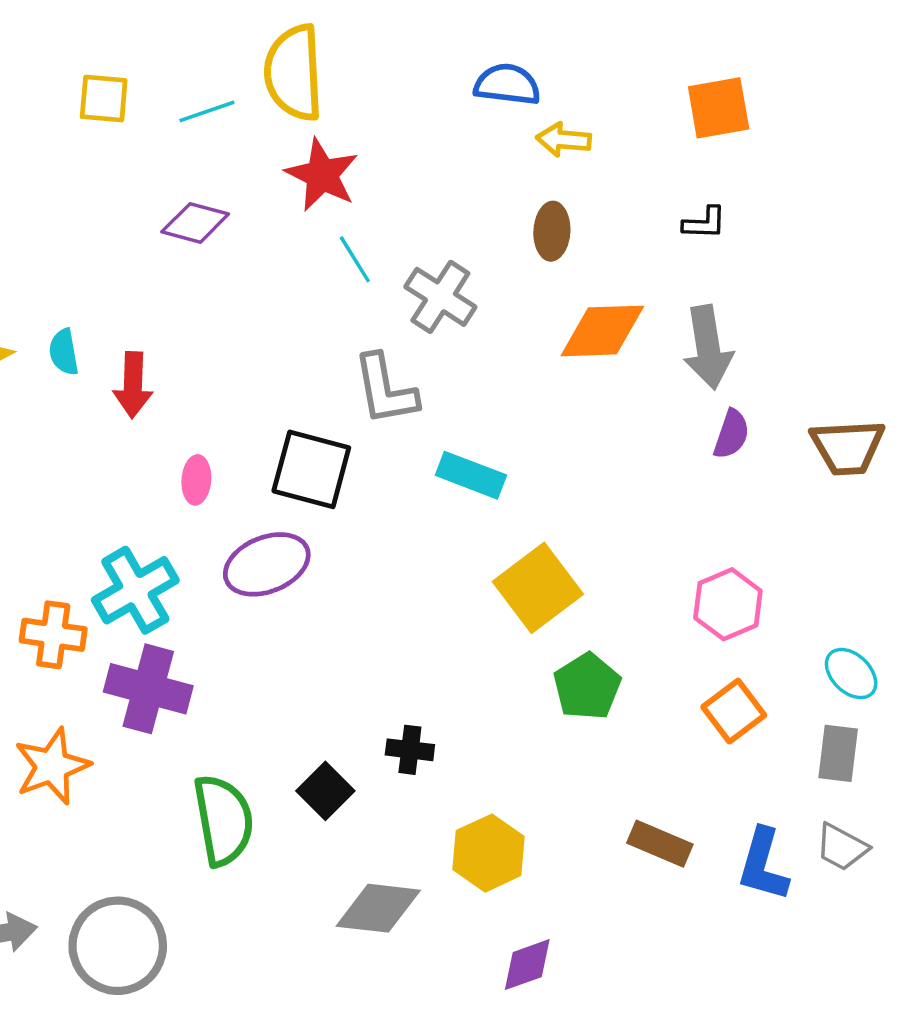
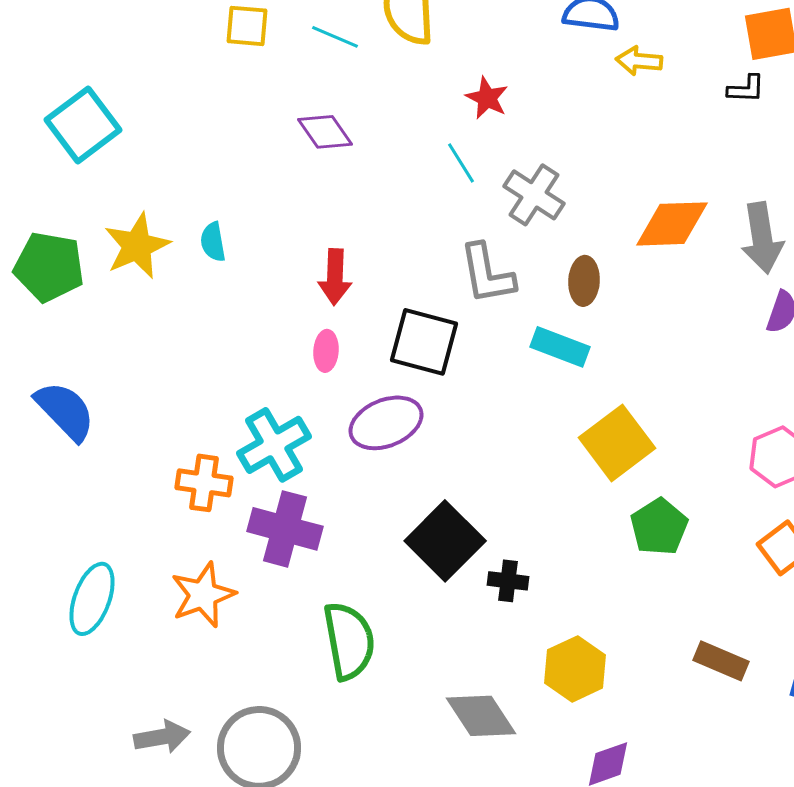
cyan line: (207, 111) -> (335, 37), turned 42
red star: (322, 175) -> (487, 98), moved, size x0.7
purple diamond: (195, 223) -> (325, 132), turned 40
black L-shape: (704, 223) -> (746, 89), moved
brown ellipse: (552, 231) -> (584, 281), moved
red arrow: (133, 385) -> (335, 277), moved
black square: (325, 791) -> (445, 541), moved, size x1.6
gray diamond: (378, 908) -> (481, 716), turned 50

